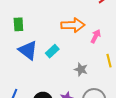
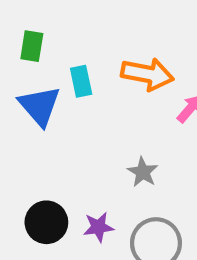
cyan rectangle: (52, 51) -> (81, 81), moved, turned -72

